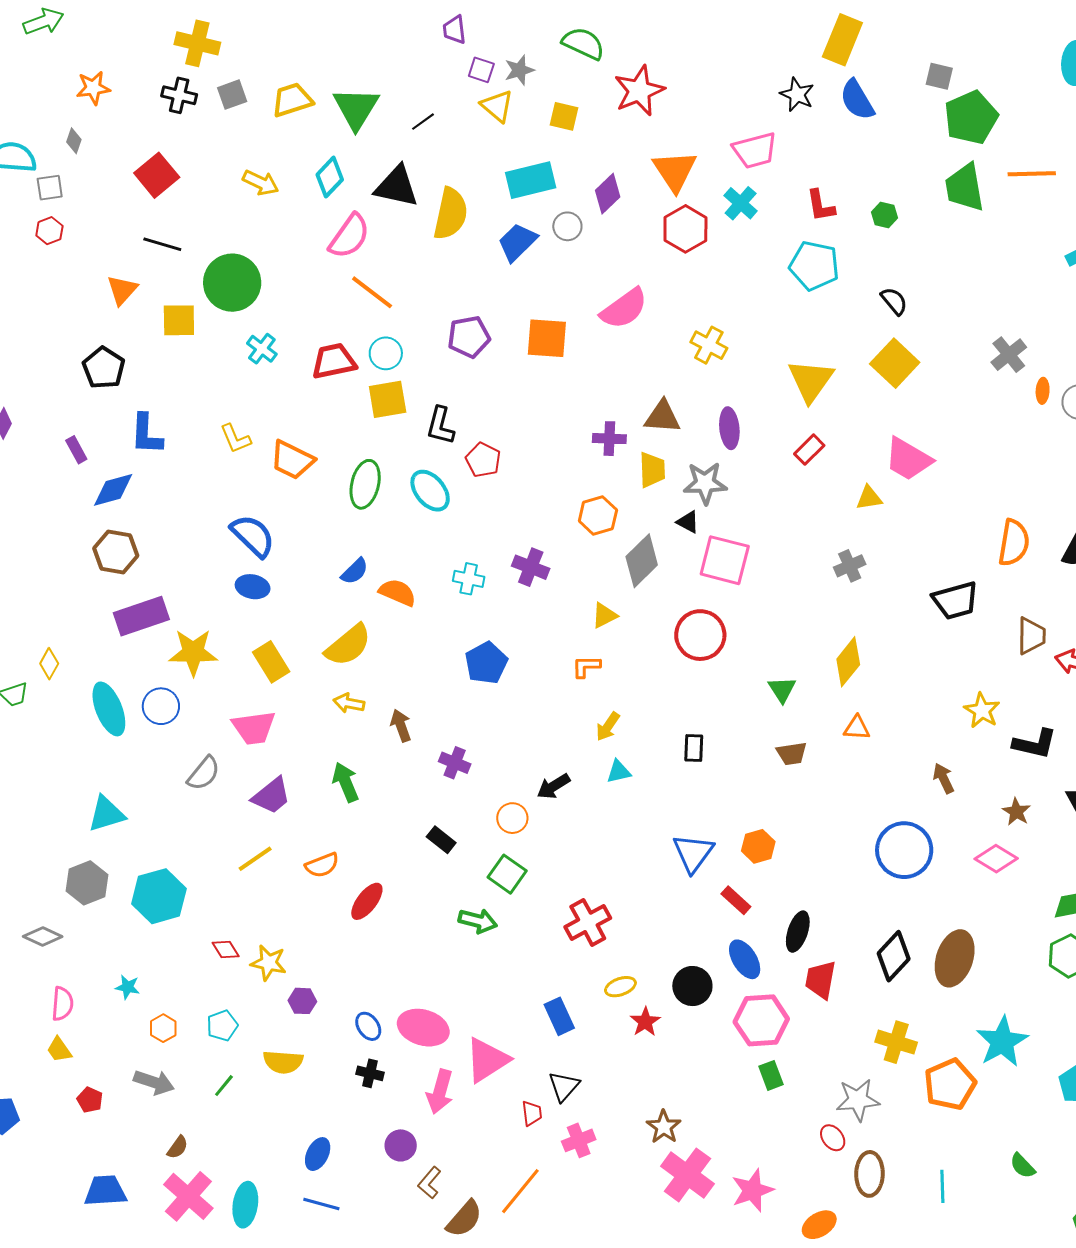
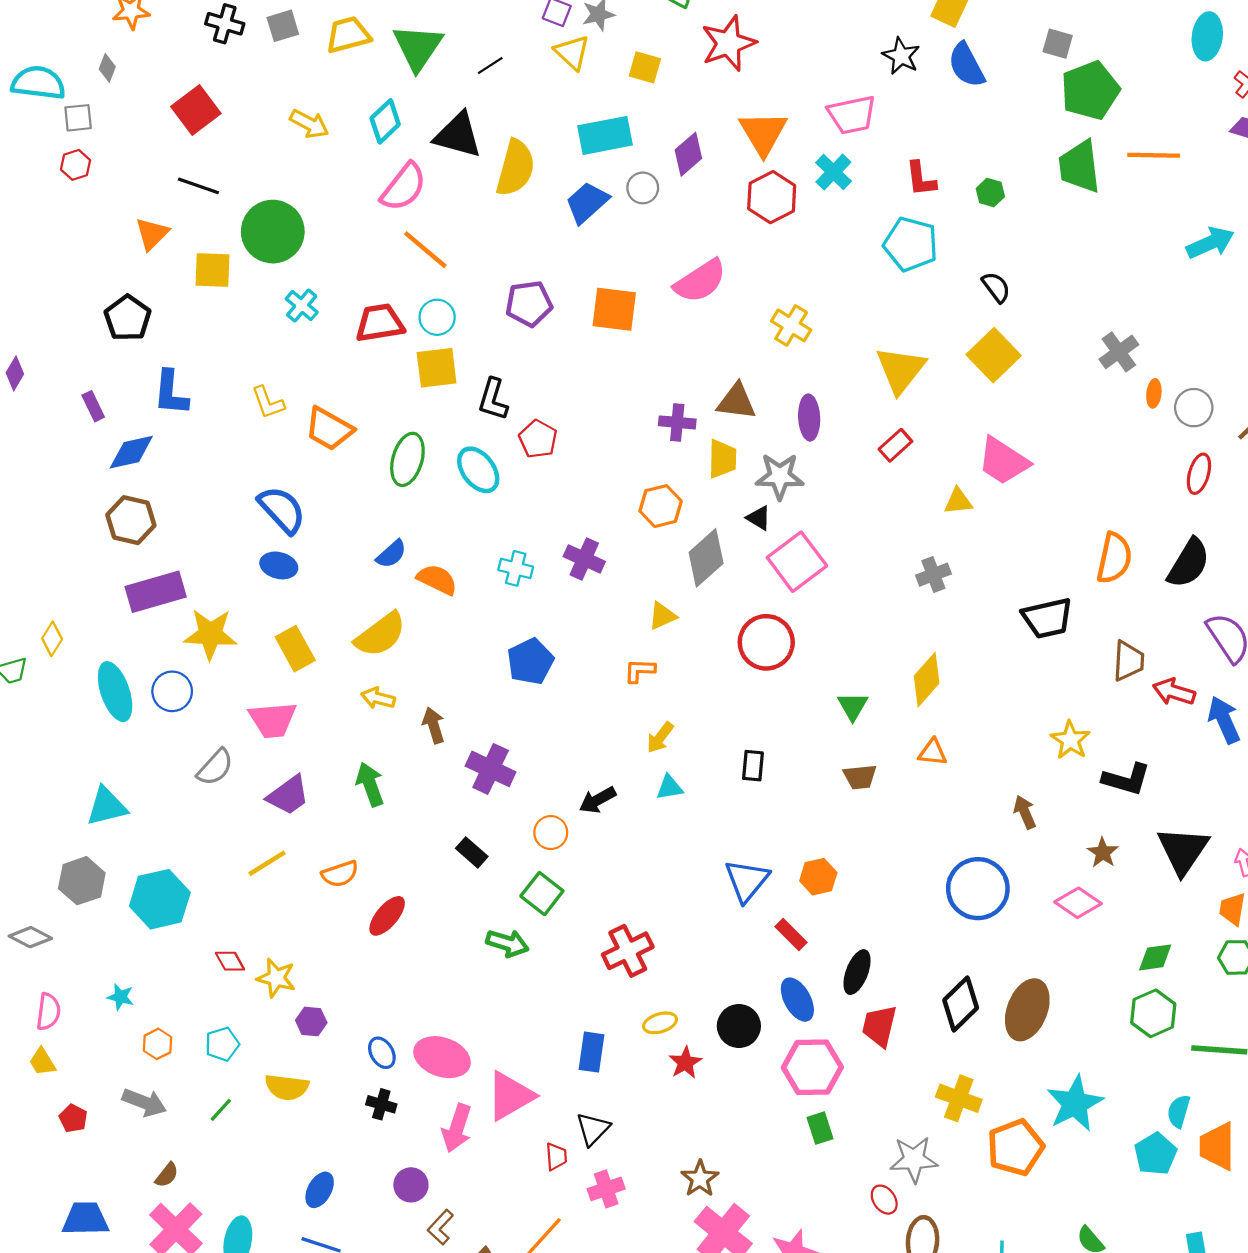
pink square: (725, 560) -> (797, 562), turned 36
purple cross: (455, 763) -> (491, 769), size x1.4
blue rectangle: (559, 1016) -> (592, 1052), turned 30

